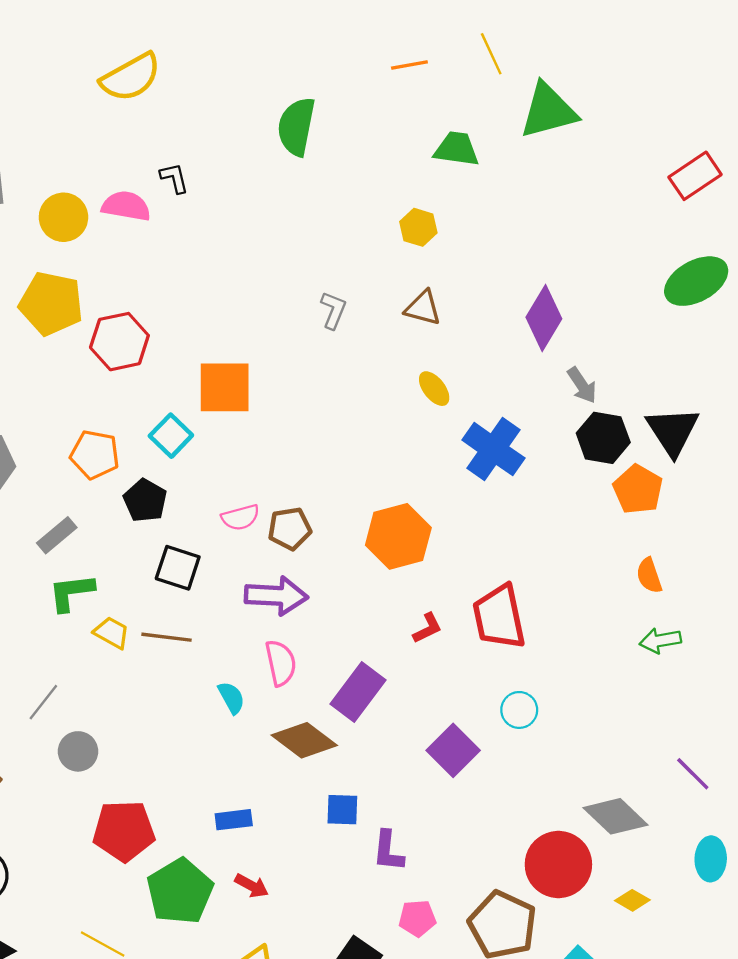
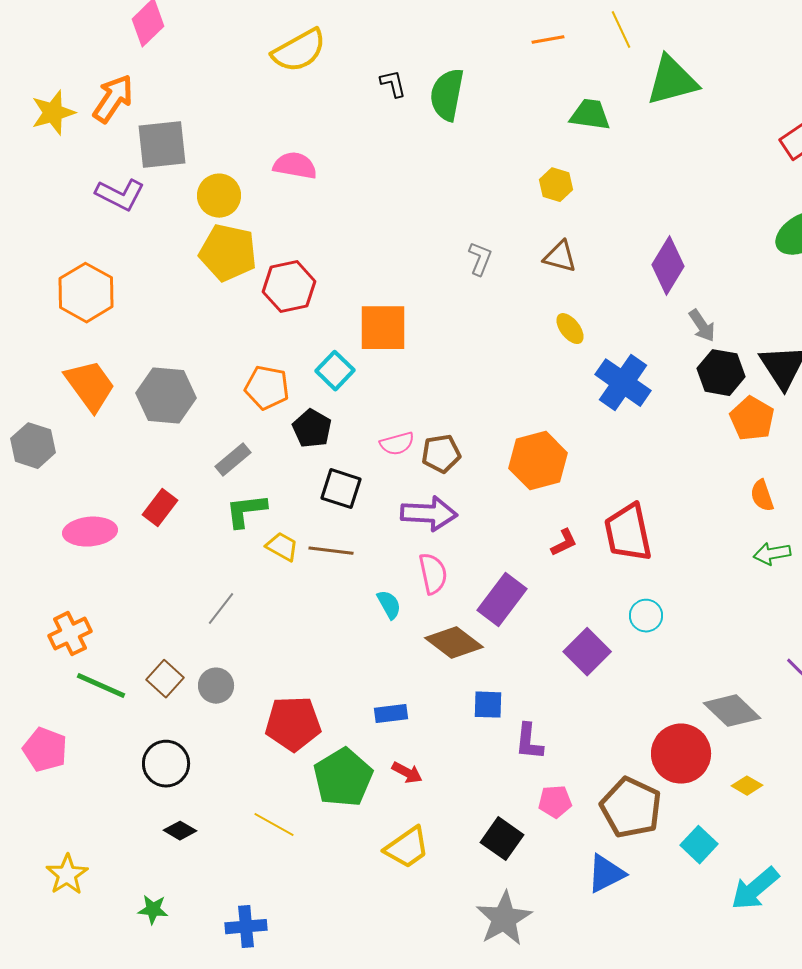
black L-shape: (174, 178) -> (393, 84), moved
yellow circle: (63, 217) -> (219, 196), moved
gray circle: (78, 751) -> (216, 686), moved

